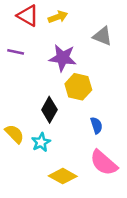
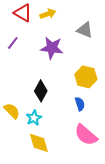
purple line: (16, 52) -> (13, 43), turned -64
yellow hexagon: (78, 87) -> (86, 77), moved
yellow diamond: (63, 176) -> (39, 143), moved, turned 45

